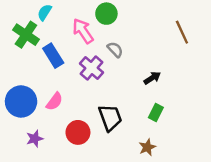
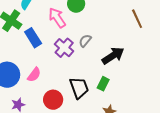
gray semicircle: (115, 49) -> (85, 41), moved, turned -96
black arrow: (152, 78) -> (113, 56), size x1.6
green rectangle: (156, 113) -> (103, 84), moved

